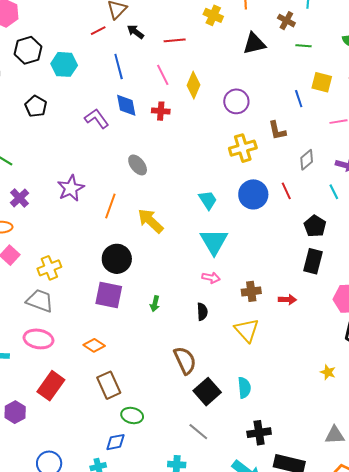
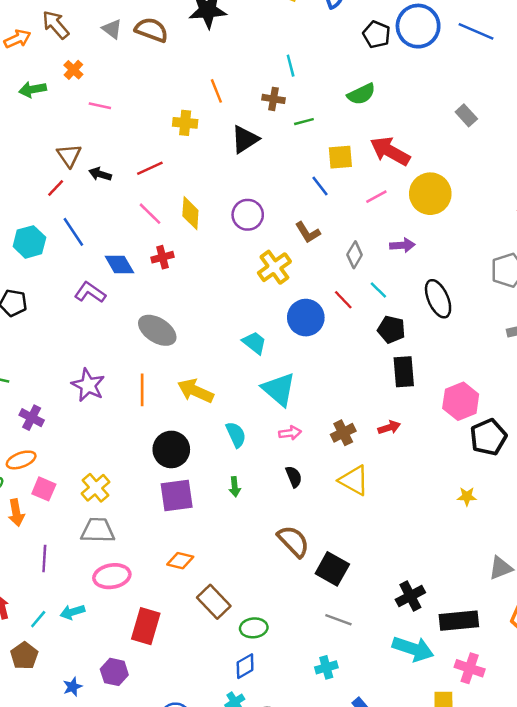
blue line: (119, 66) -> (73, 232), moved
gray ellipse: (138, 165) -> (157, 330), size x1.4
cyan line: (334, 192) -> (378, 290), moved
cyan semicircle: (244, 388) -> (236, 435), moved

